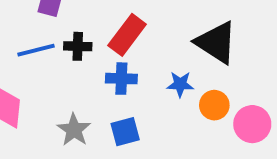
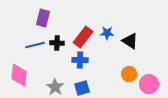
black triangle: (216, 43) -> (130, 41), size x0.7
blue star: (180, 84) -> (107, 33), moved

